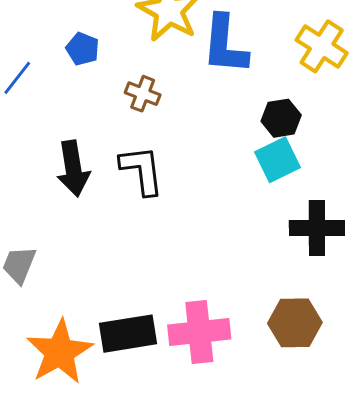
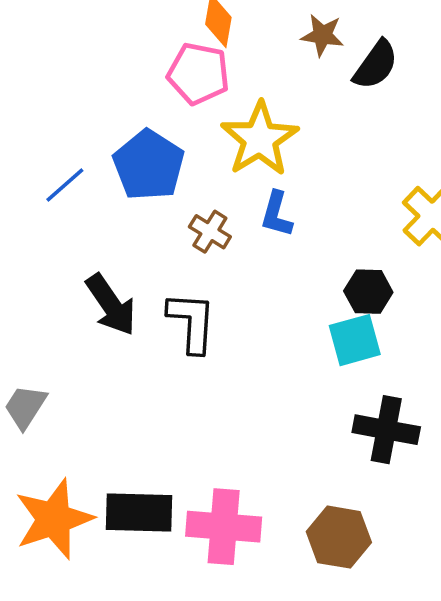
blue L-shape: (225, 45) -> (277, 214), moved, size x0.6
blue pentagon: (83, 49) -> (149, 165), size x1.8
black arrow: (73, 169) -> (111, 305), turned -36

